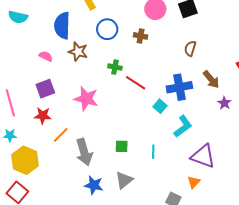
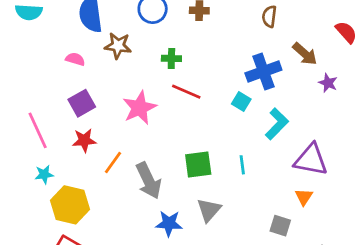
red line: (136, 83) -> (186, 92), moved
pink star: (86, 99) -> (139, 108), turned -30
green square: (122, 146) -> (198, 164), size x1.5

